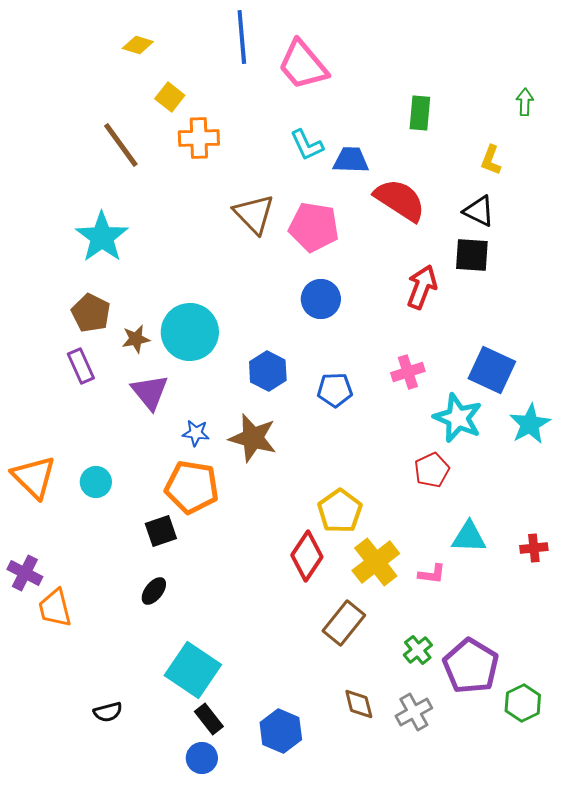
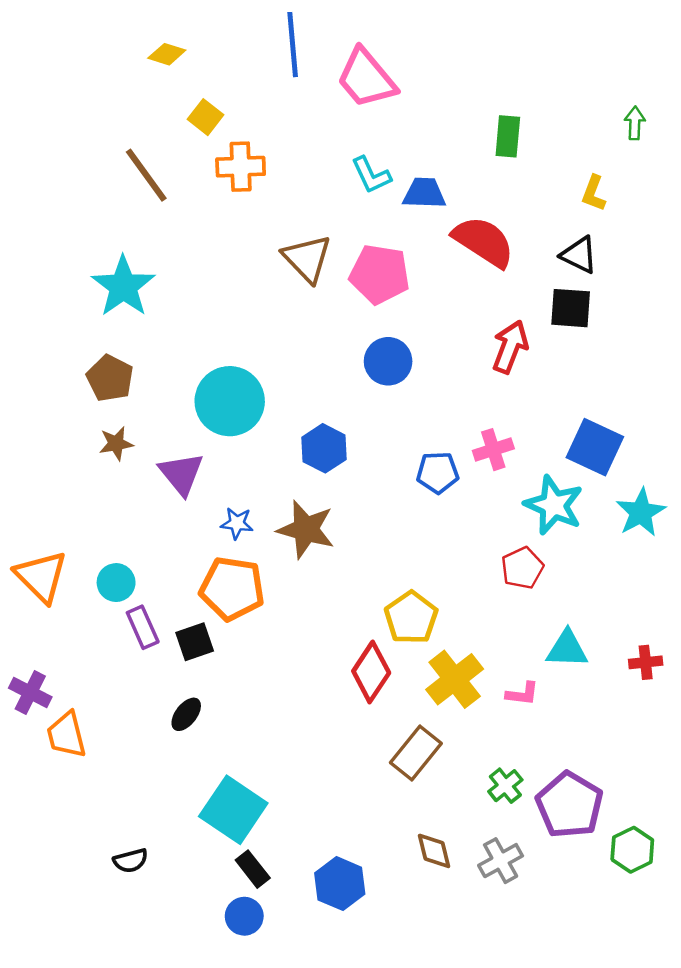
brown star: (136, 339) -> (116, 443), moved
purple rectangle: (81, 366) -> (143, 627), moved
blue pentagon: (335, 390) -> (438, 473), moved

